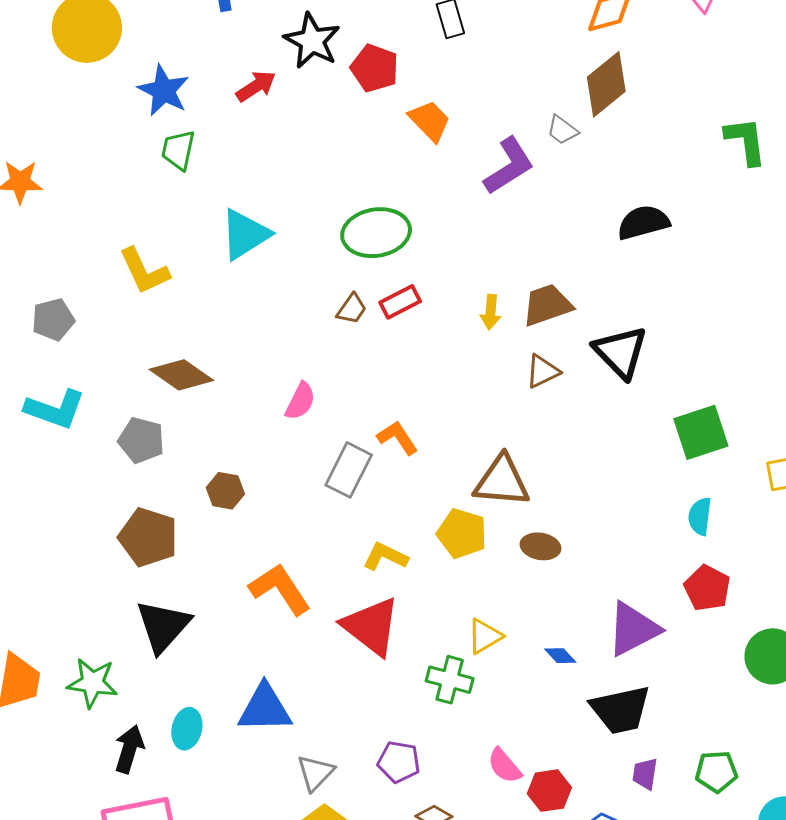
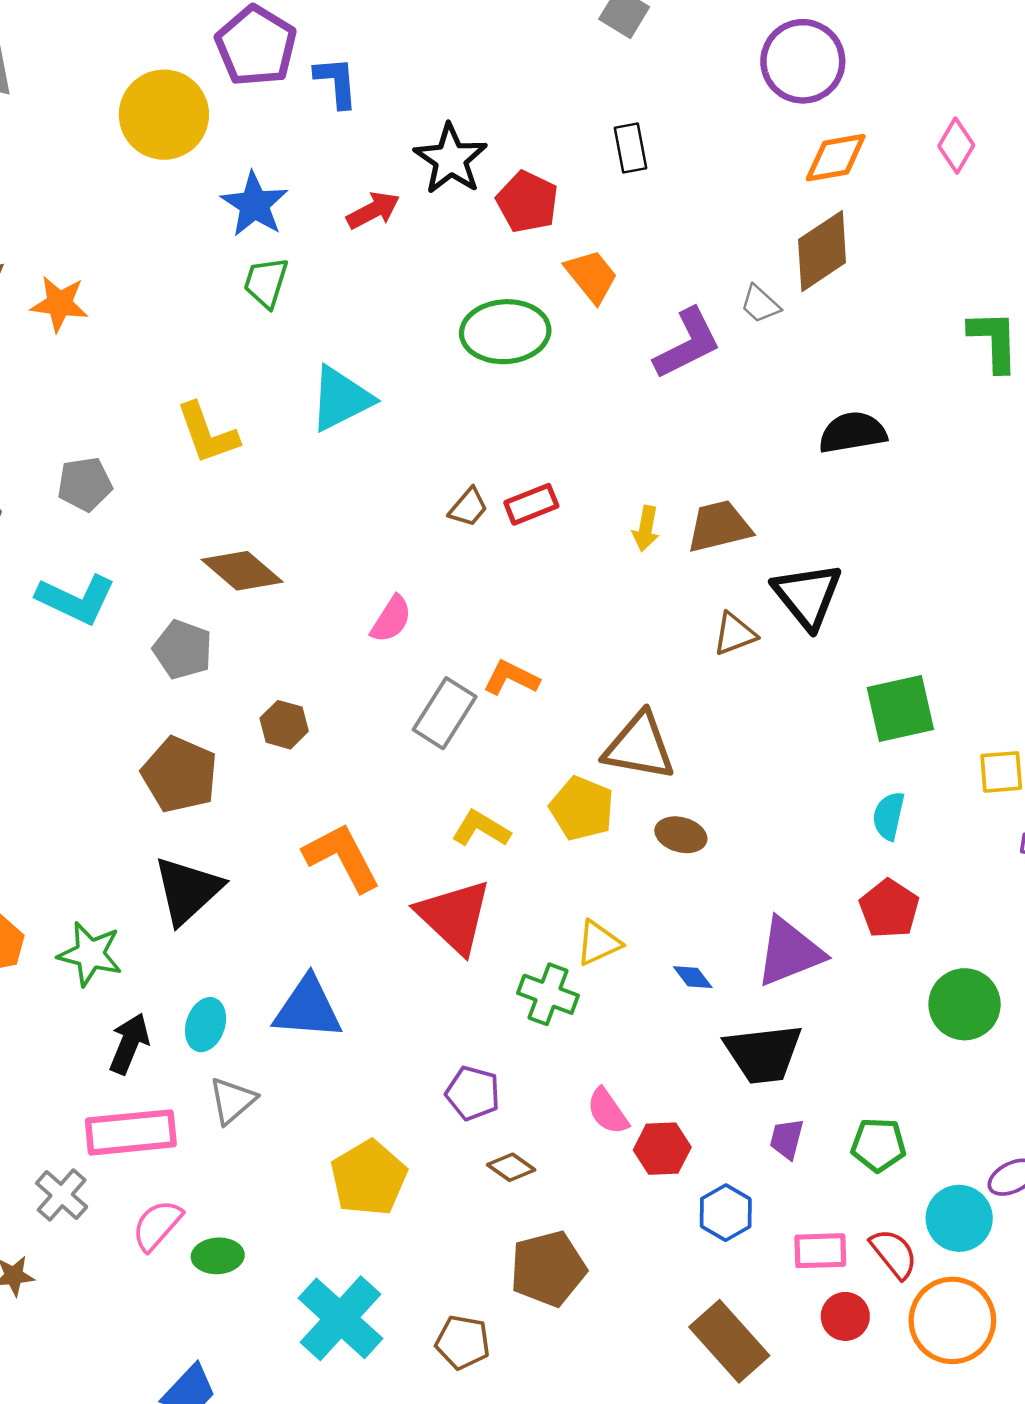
green ellipse: (376, 233) -> (505, 332), moved
brown triangle: (543, 371) -> (735, 634), moved
orange L-shape: (398, 438) -> (511, 678), turned -36
gray triangle: (315, 773) -> (232, 1101), moved

